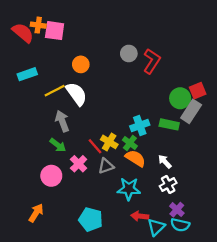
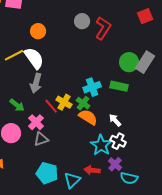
red square: (198, 91) -> (145, 16), moved
gray rectangle: (191, 111) -> (145, 62), moved
gray arrow: (62, 121) -> (36, 83), moved, turned -144
gray triangle: (106, 166) -> (41, 139), moved
white cross: (168, 184) -> (118, 141), turned -35
cyan star: (129, 189) -> (101, 145), moved, turned 30
purple cross: (177, 210) -> (115, 164), moved
cyan triangle: (156, 227) -> (72, 180), moved

